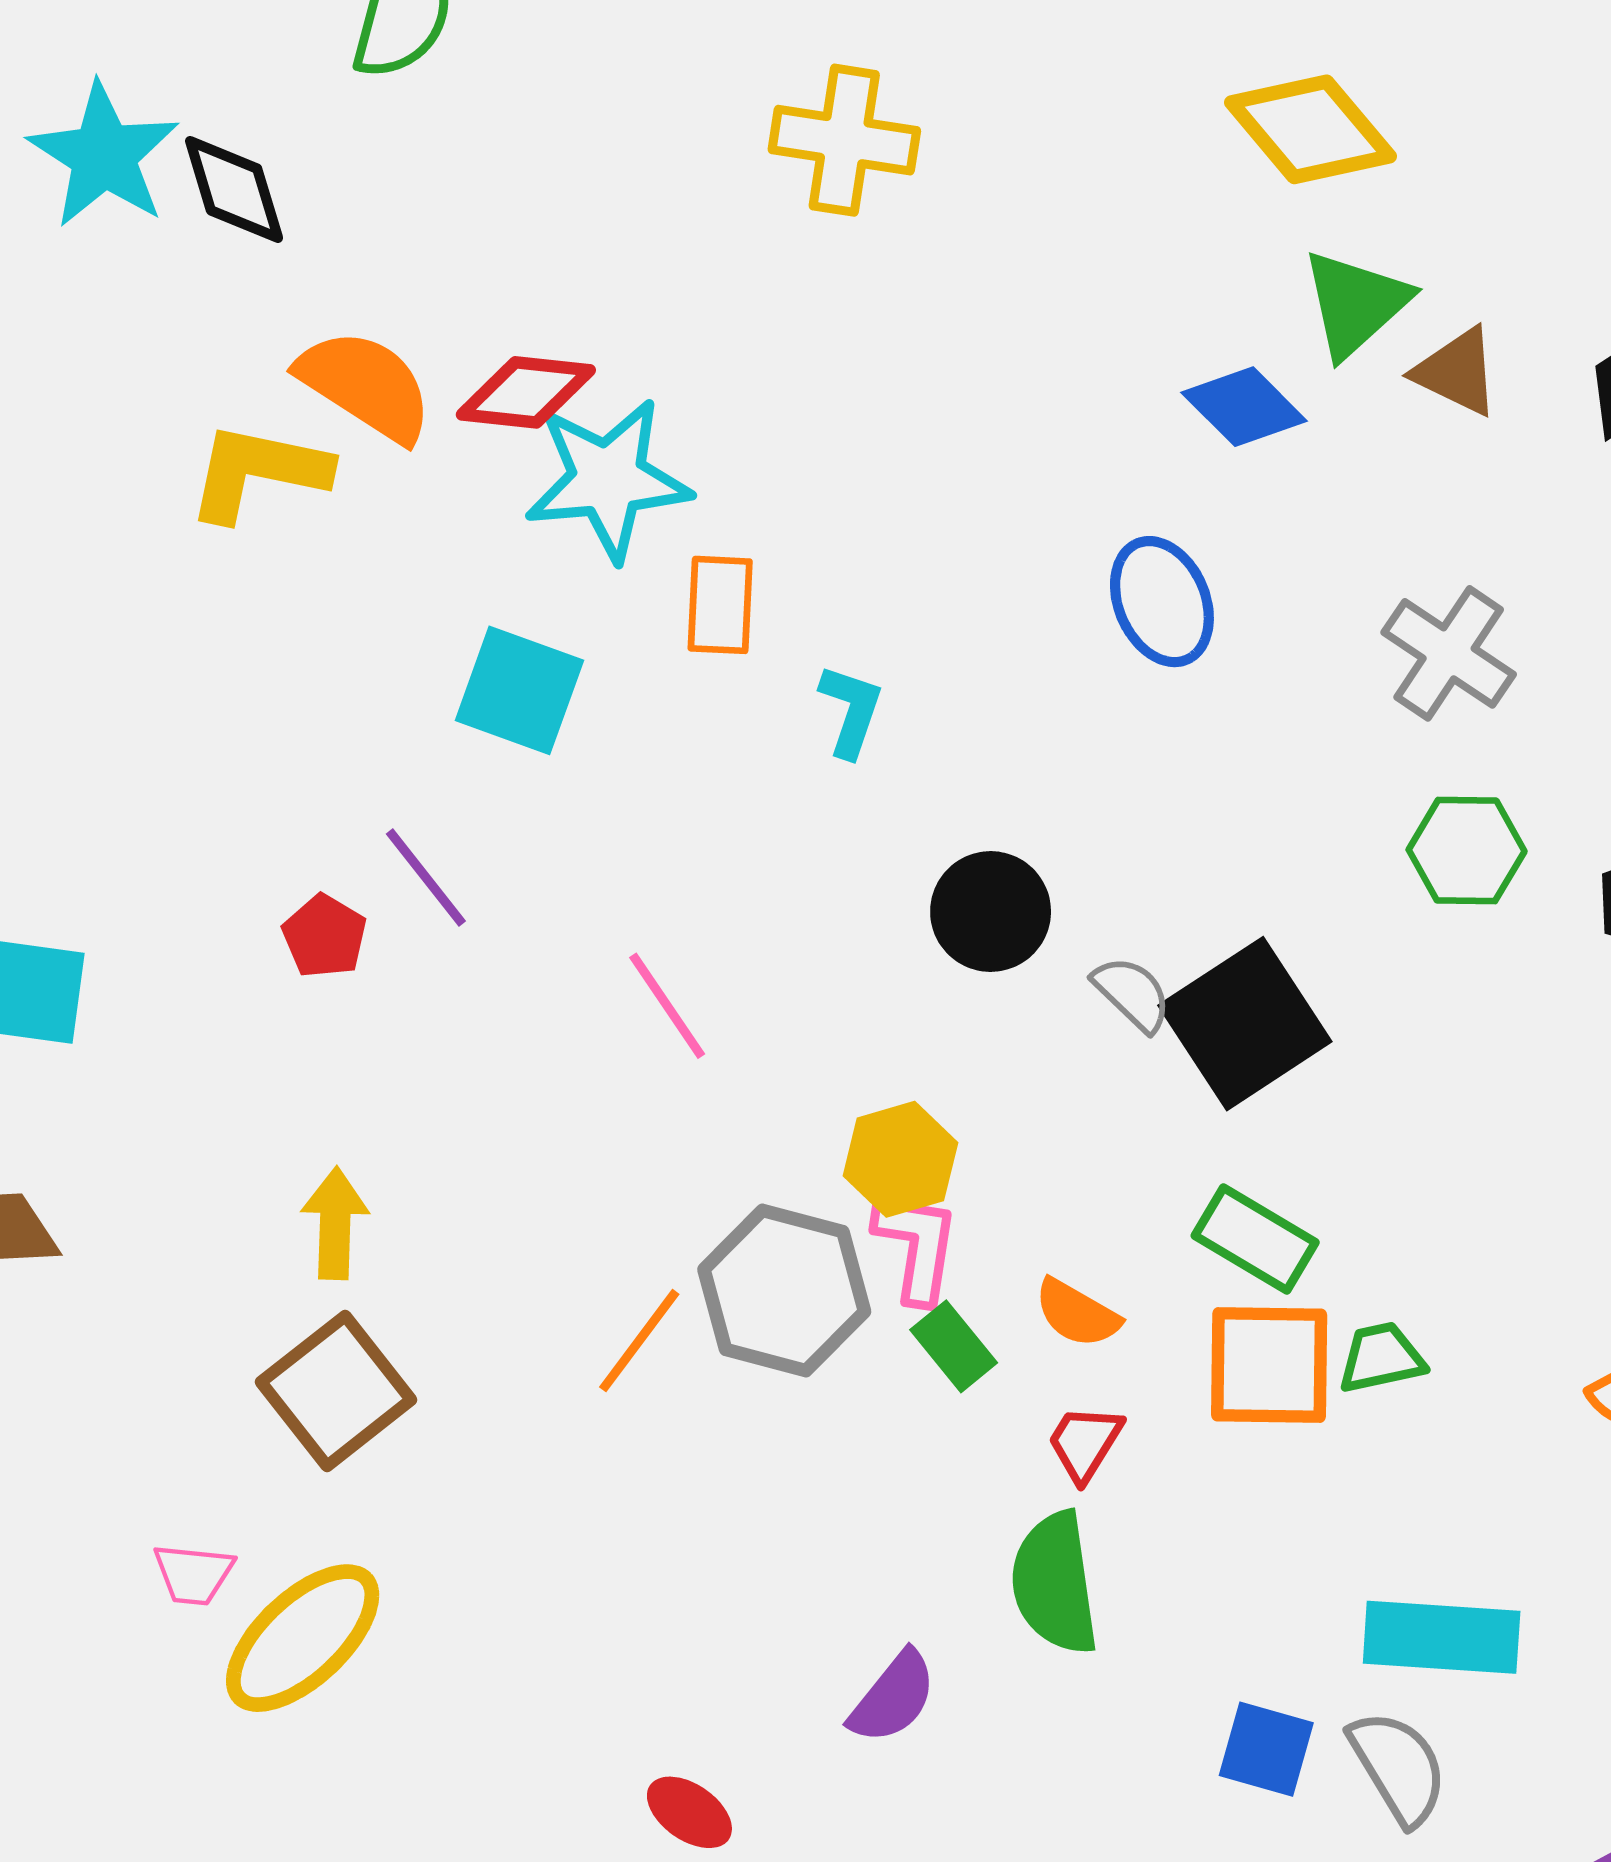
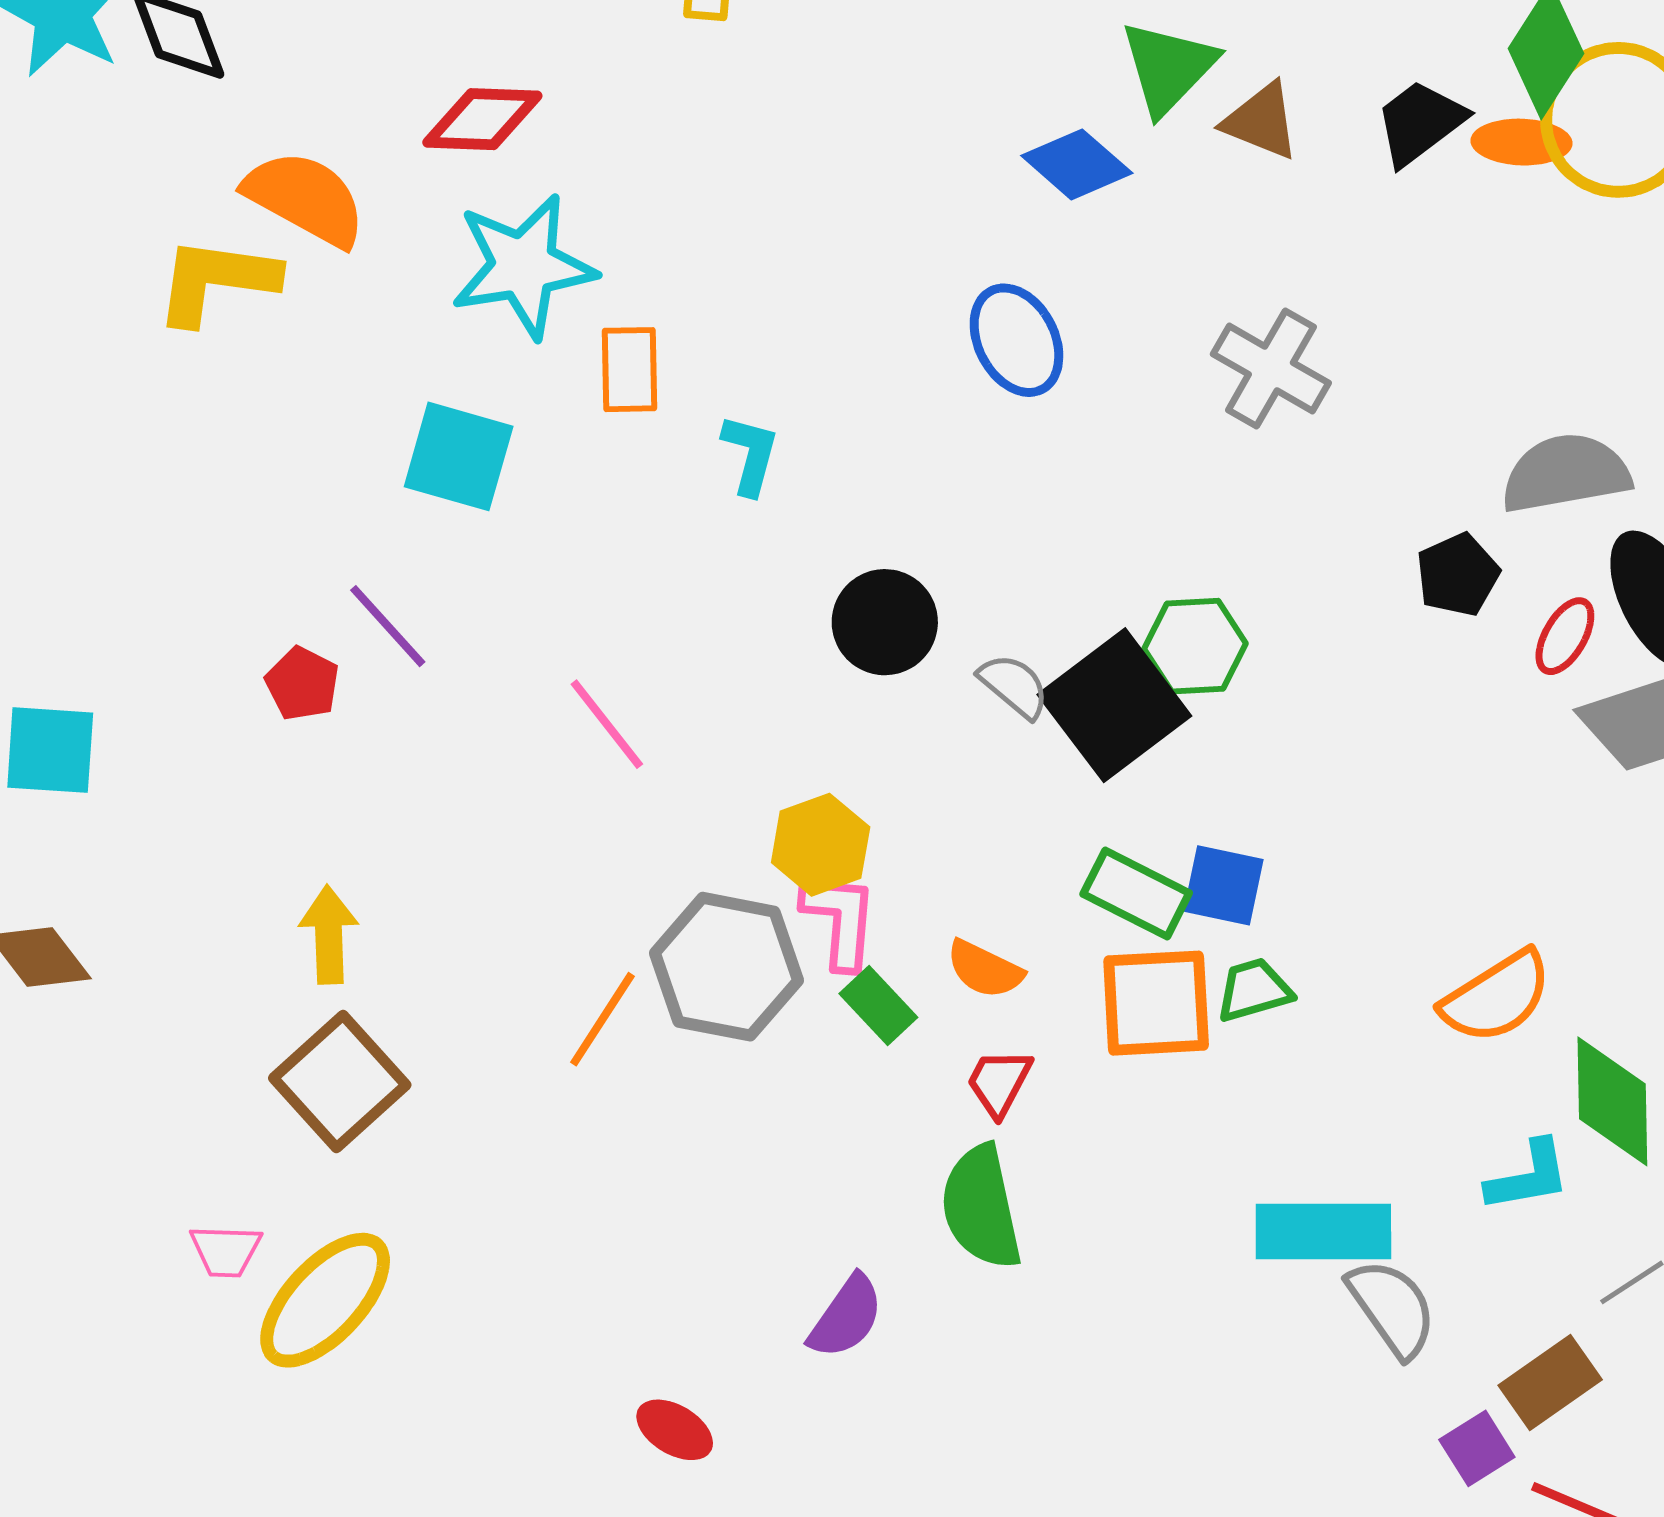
red diamond: (526, 392) -> (482, 119), moved
green hexagon: (1467, 851) -> (1195, 646), moved
blue square: (1266, 1749) -> (1224, 885), moved
gray semicircle: (1398, 1767) -> (1392, 1308), moved

